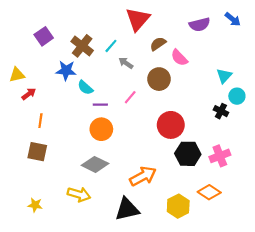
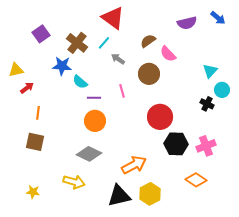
red triangle: (138, 19) -> (113, 18), moved, turned -35
pink line: (130, 97) -> (122, 91), turned -56
yellow hexagon: (178, 206) -> (150, 194), moved

